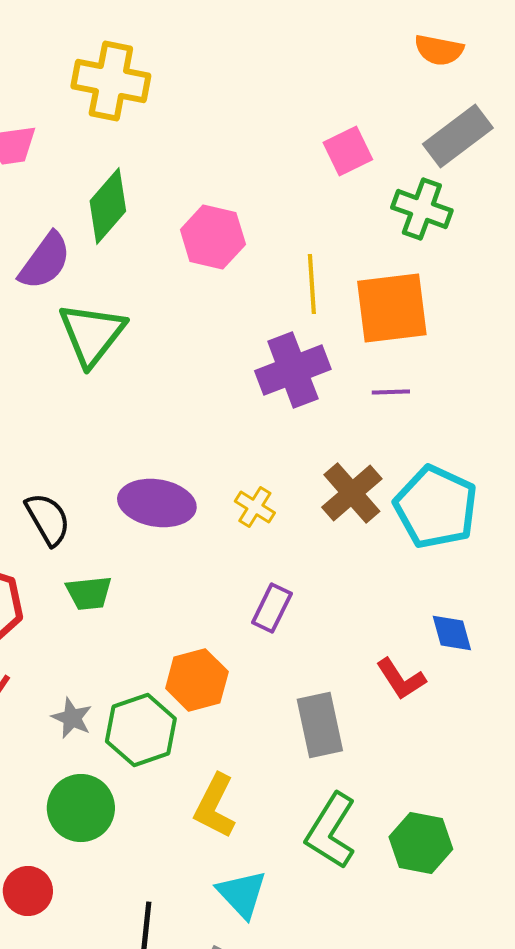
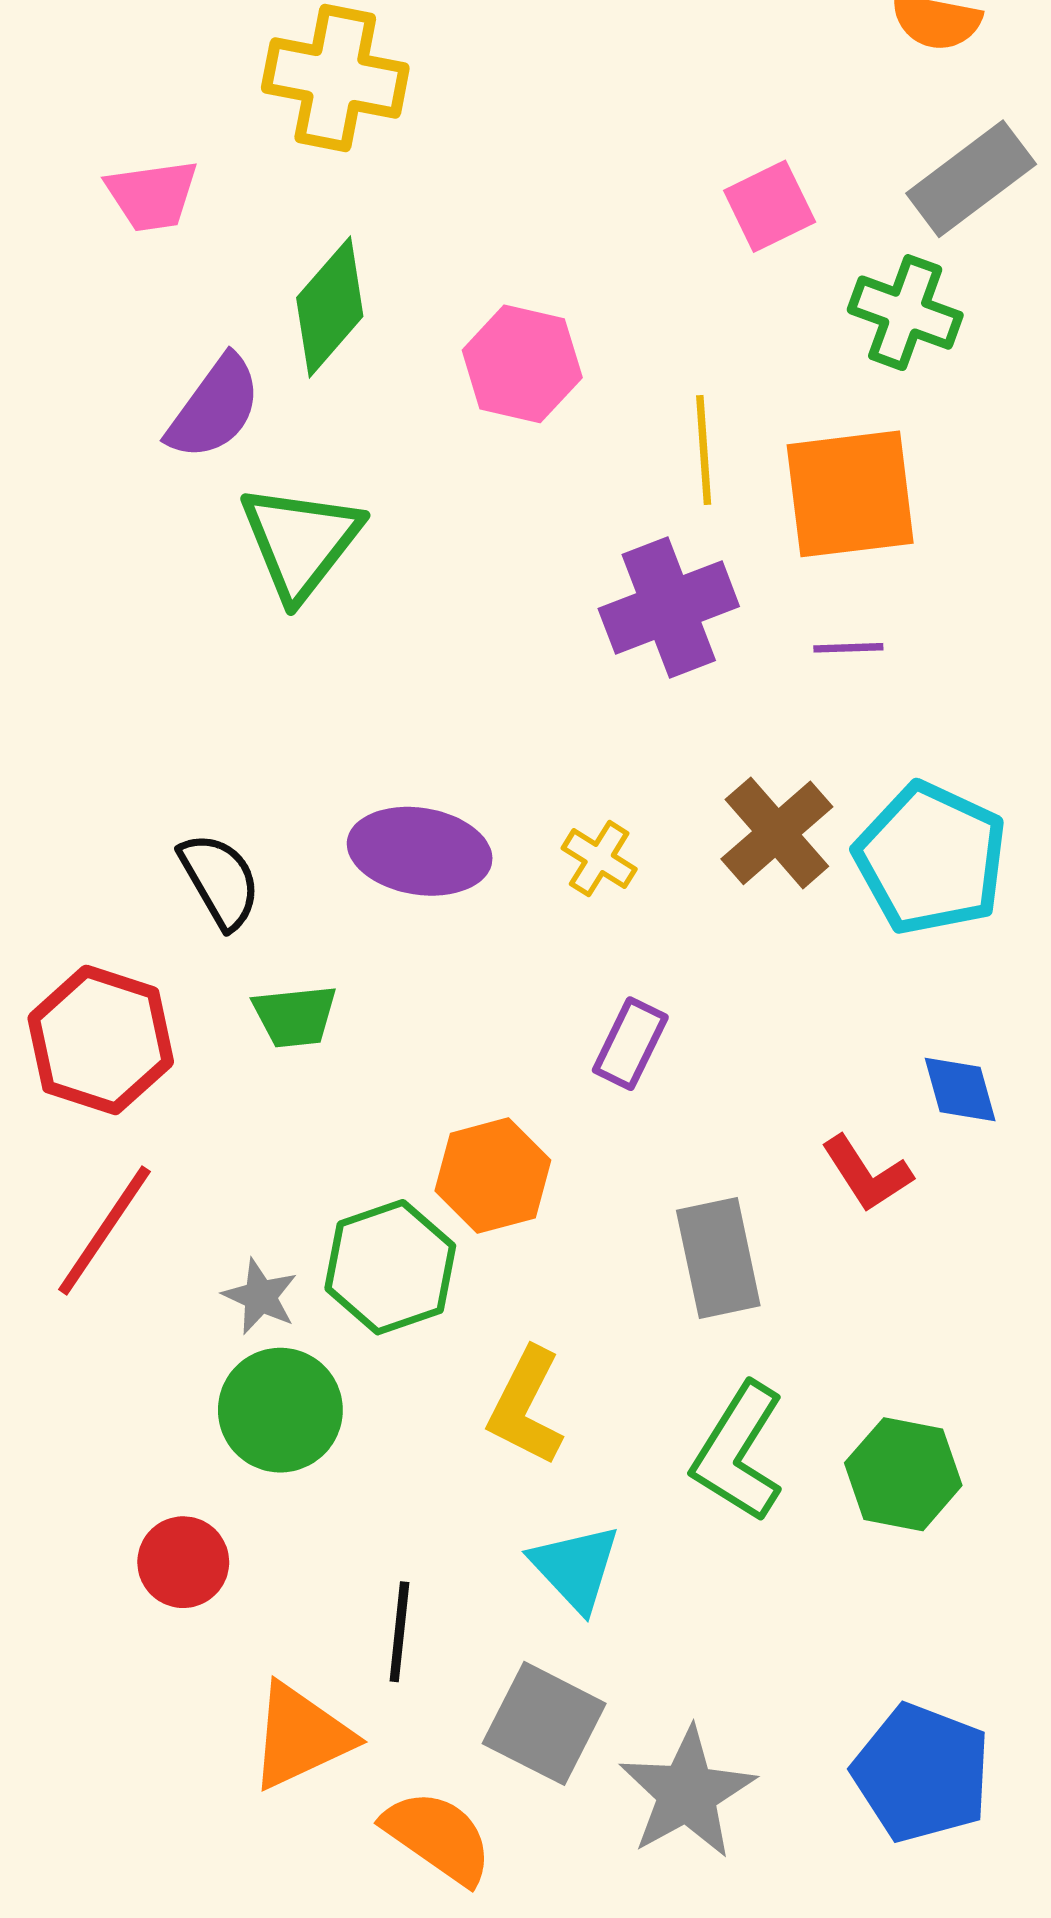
gray star: (72, 718) -> (260, 1296), moved

